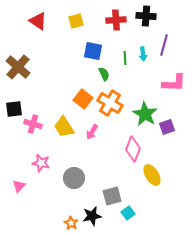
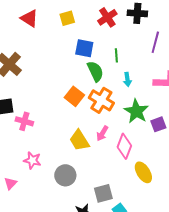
red cross: (116, 20) -> (107, 17), turned -30
cyan arrow: (143, 54) -> (127, 79), moved
green semicircle: (104, 74) -> (95, 71), size x1.5
yellow trapezoid: (64, 127) -> (79, 140), moved
pink arrow: (92, 132) -> (102, 133), moved

